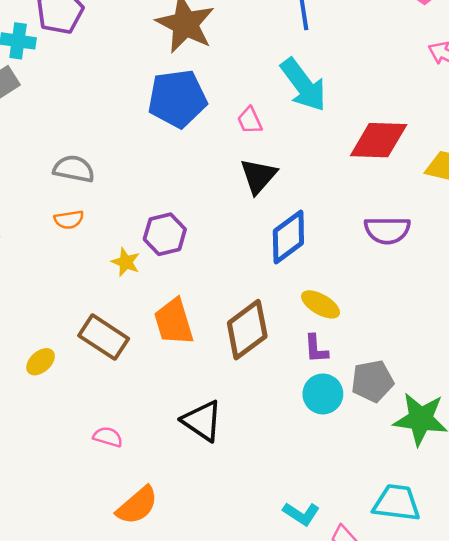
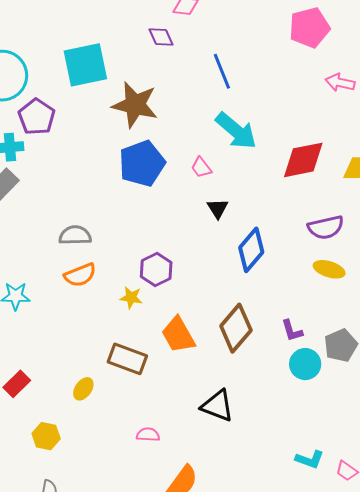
black triangle: (258, 176) -> (218, 208), size x0.7
orange semicircle: (69, 220) -> (80, 275), size x1.4
yellow ellipse: (321, 304) -> (329, 269), moved

